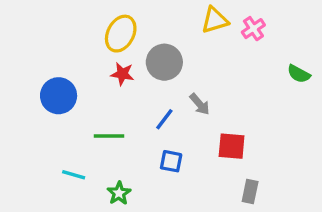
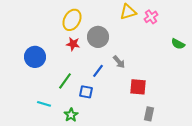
green line: (109, 136) -> (65, 81), turned -54
blue square: (171, 161) -> (86, 92), moved

